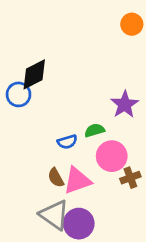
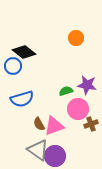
orange circle: (132, 24) -> (76, 38), moved
black diamond: (34, 74) -> (24, 52), turned 65
purple star: (125, 105) -> (87, 85), moved, turned -30
blue semicircle: (67, 142) -> (22, 99), moved, size x1.6

